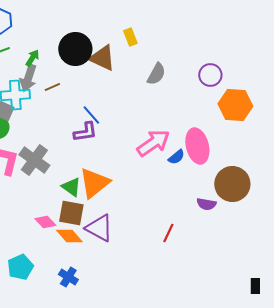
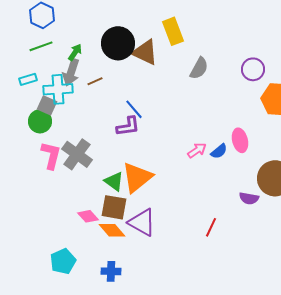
yellow rectangle: (130, 37) -> (173, 31), size x1.5
pink arrow: (153, 143) -> (197, 150), moved, size x0.6
pink ellipse: (197, 146) -> (240, 140), size x0.7
blue cross: (68, 277) -> (111, 271), turned -30

